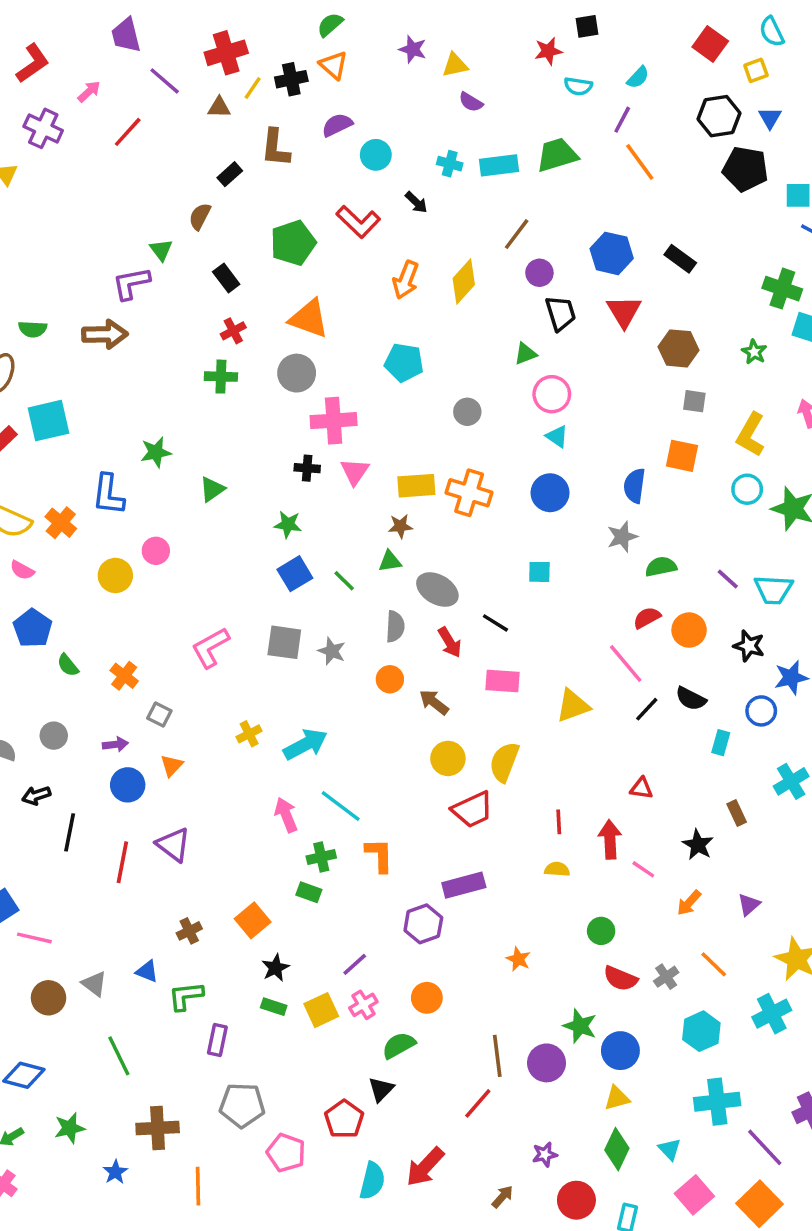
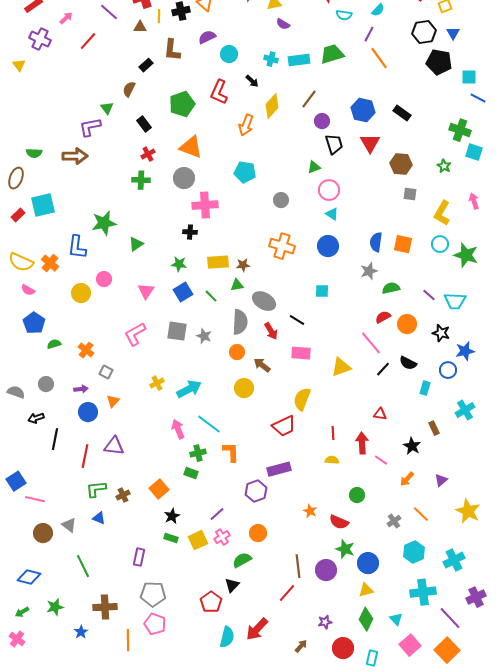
yellow line: (253, 88) -> (159, 16), turned -32
red L-shape: (358, 222) -> (219, 92), turned 70
yellow diamond: (464, 282) -> (272, 106), moved
green star: (156, 452) -> (104, 223), size x1.4
orange square: (682, 456) -> (403, 244), moved
pink triangle: (355, 472) -> (146, 291), moved
yellow rectangle: (416, 486) -> (218, 262), moved
gray semicircle: (395, 626) -> (240, 322), size x1.4
green semicircle: (68, 665) -> (54, 344), turned 112
yellow circle: (448, 758) -> (244, 388), moved
purple triangle: (173, 845) -> (114, 446), turned -30
red semicircle: (620, 978) -> (339, 522), moved
green L-shape: (186, 996) -> (96, 489), moved
cyan cross: (772, 1014) -> (454, 560), moved
pink pentagon: (286, 1153) -> (155, 624), moved

